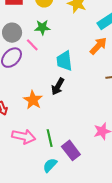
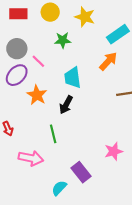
green star: (42, 27) -> (63, 40), moved
orange star: (33, 100) -> (37, 95), moved
green line: (50, 138) -> (53, 134), moved

